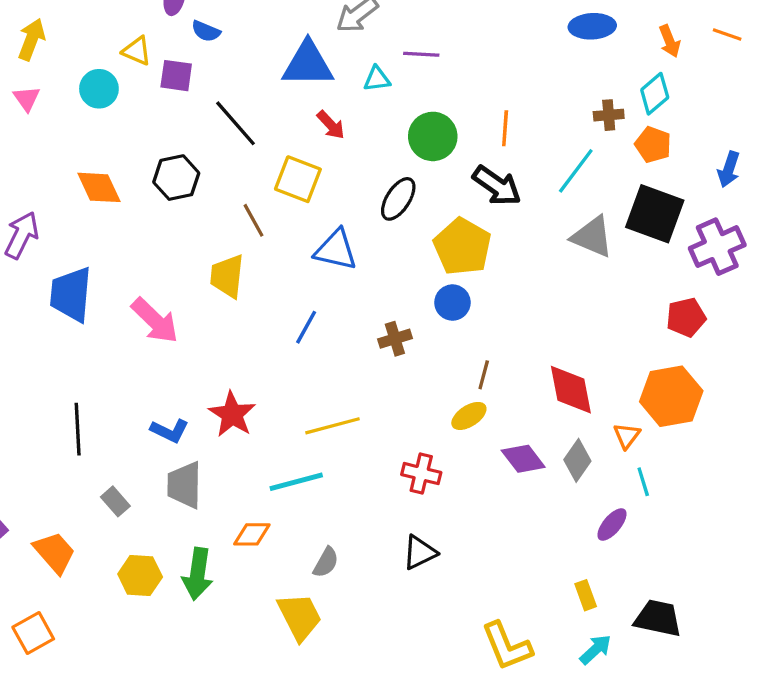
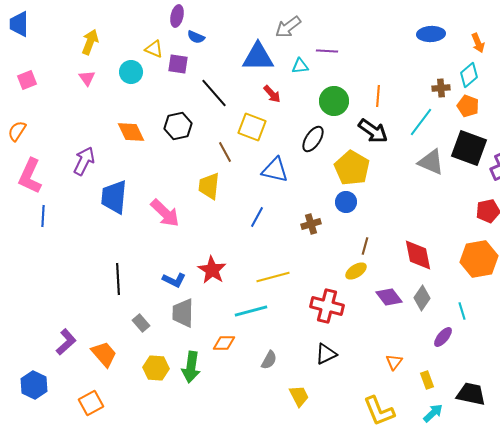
orange triangle: (627, 436) -> (394, 362), moved
red cross: (421, 474) -> (327, 306), size x1.4
yellow trapezoid: (300, 617) -> (299, 396), moved, size x0.7

